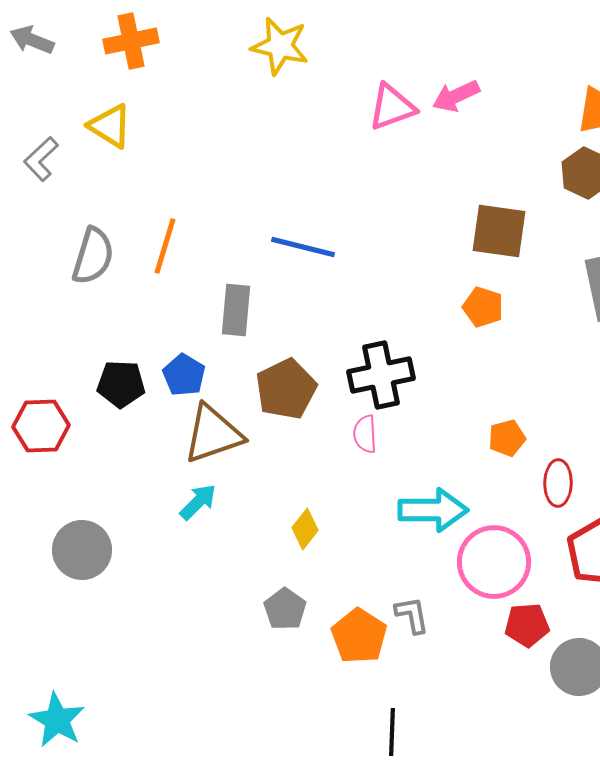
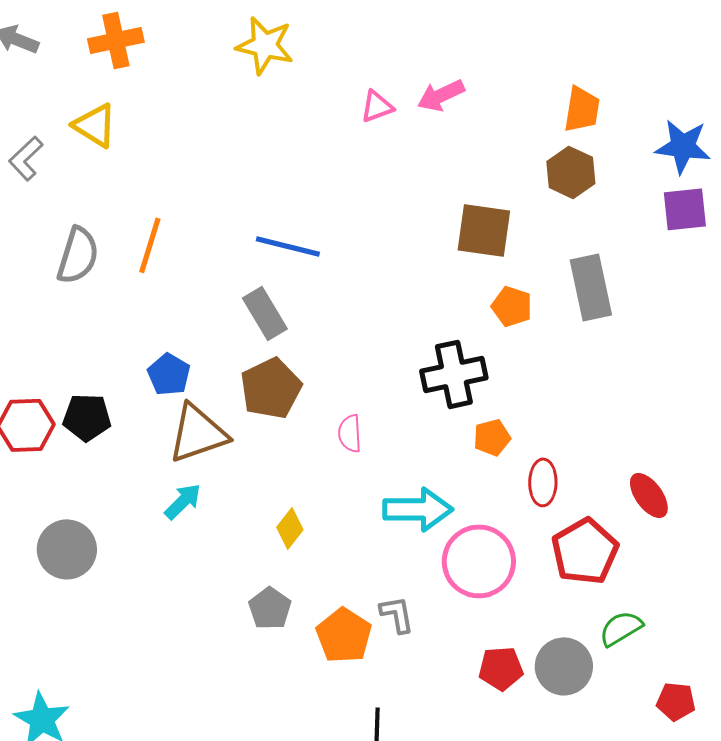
pink triangle: (392, 107) -> (377, 106), size x0.7
orange pentagon: (483, 307) -> (512, 306), moved
gray rectangle: (236, 310) -> (265, 313), moved, turned -36
black cross: (381, 375) -> (454, 374), moved
black pentagon: (121, 384) -> (87, 417), moved
red pentagon: (527, 625) -> (501, 668), moved

